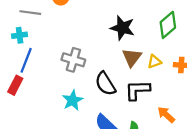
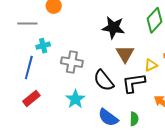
cyan cross: (20, 35) -> (43, 46), moved
yellow triangle: (154, 62) -> (151, 65), moved
red rectangle: (15, 85) -> (31, 98), moved, turned 30

